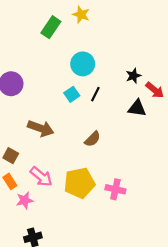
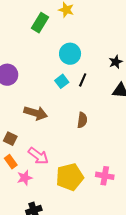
brown semicircle: (92, 139) -> (82, 120), turned -35
yellow pentagon: (79, 183) -> (70, 177), moved
pink cross: (115, 189) -> (105, 176), moved

